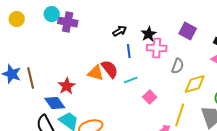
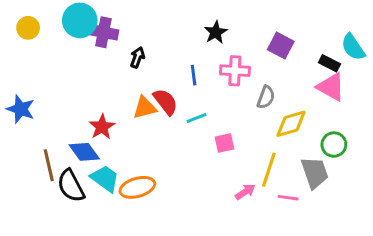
cyan circle: (52, 14) -> (80, 20), size x1.5
black arrow: (120, 31) -> (137, 57), moved, turned -40
black star: (149, 34) -> (216, 32), moved
orange triangle: (96, 73) -> (145, 108), turned -30
brown line: (31, 78) -> (49, 165), moved
pink square: (150, 97) -> (225, 143), turned 32

